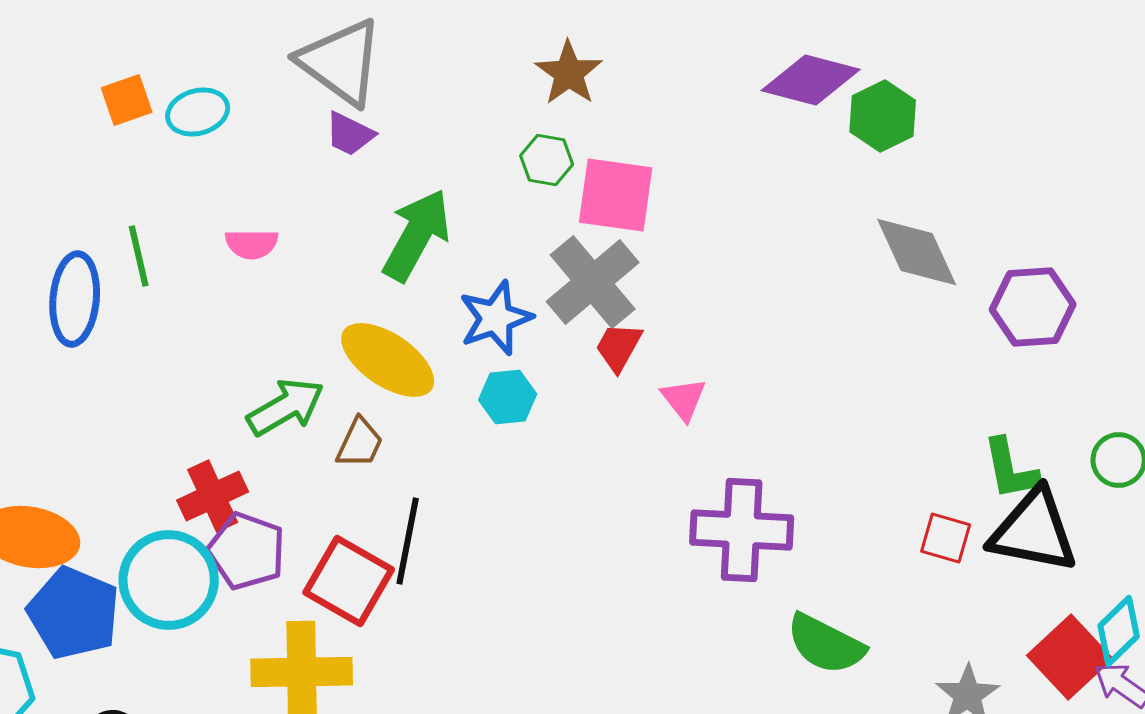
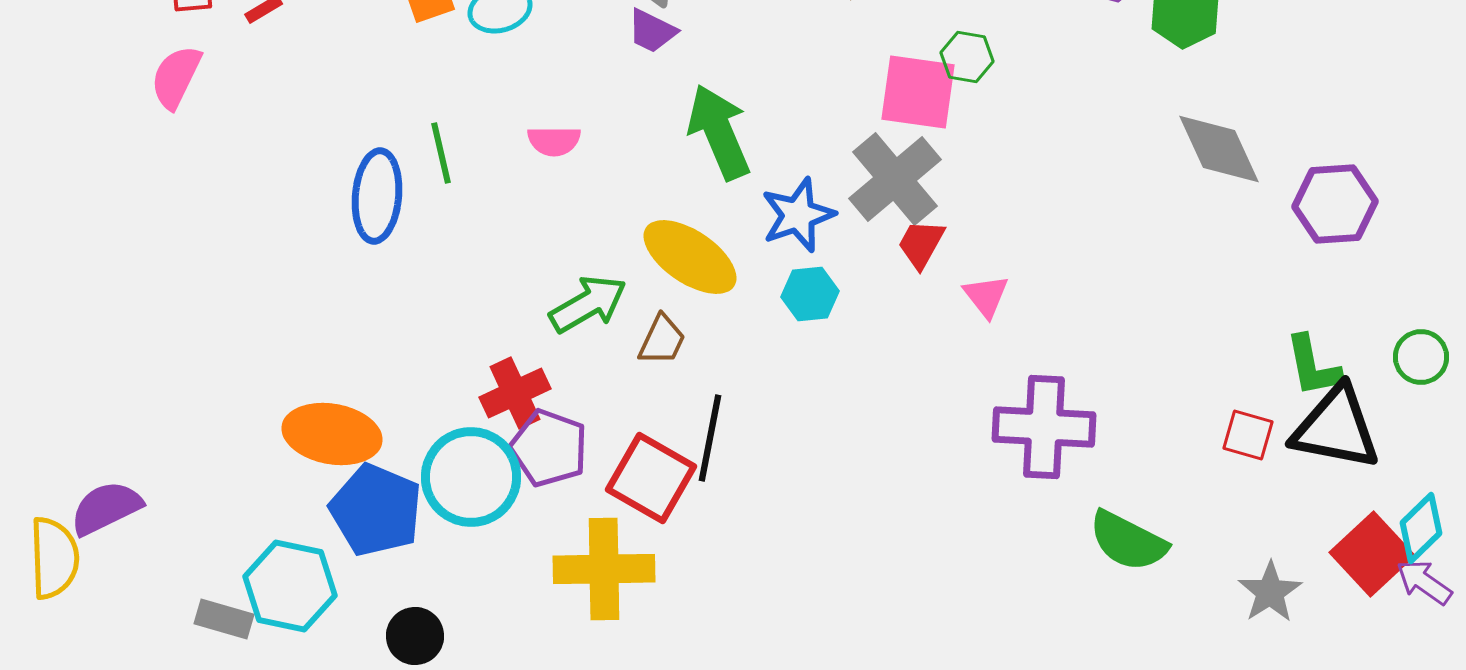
green hexagon: (547, 160) -> (967, 57), moved
green arrow: (417, 235) -> (719, 132), turned -52

